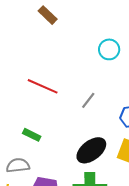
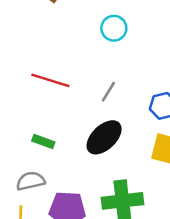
cyan circle: (109, 49) -> (114, 28), moved
black ellipse: (91, 150) -> (104, 137), moved

